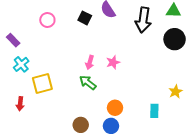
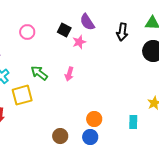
black arrow: (143, 20) -> (122, 32), size x0.7
pink star: (113, 62) -> (79, 42), moved
green arrow: (88, 83) -> (39, 73), moved

